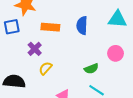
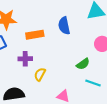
purple cross: (35, 49) -> (25, 59), turned -32

